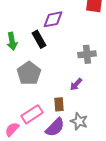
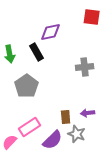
purple arrow: (76, 84) -> (88, 113), moved, turned 40
brown rectangle: (59, 104) -> (66, 117), moved

